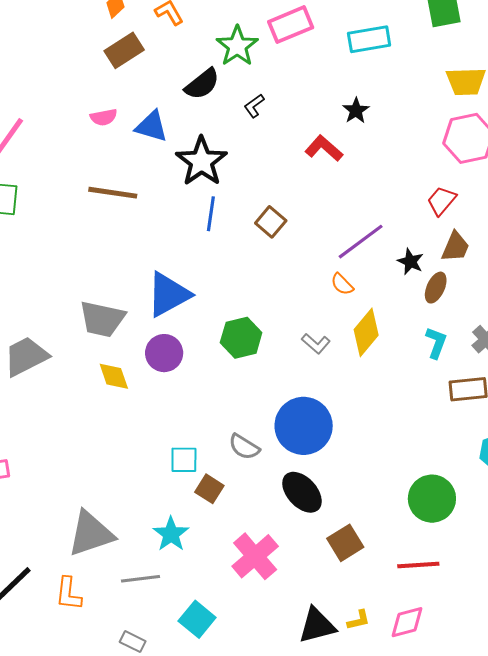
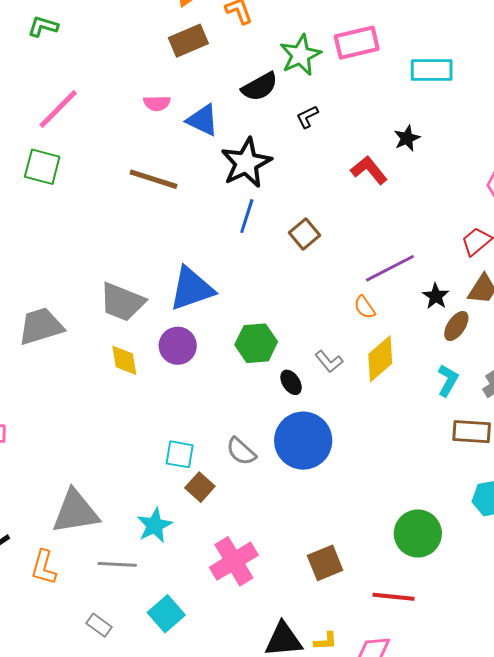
black ellipse: (302, 492) -> (291, 382), moved, size x0.6

